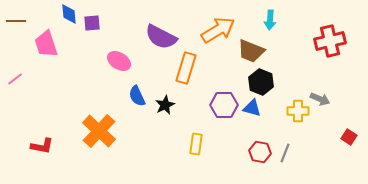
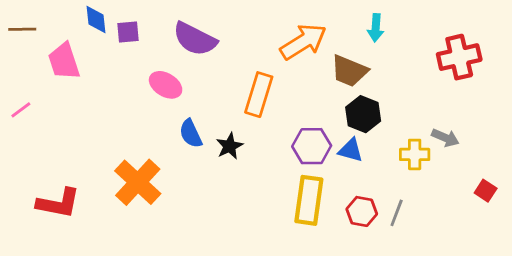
purple semicircle: (161, 37) -> (195, 39), moved
yellow rectangle: (196, 144) -> (309, 200), moved, size x1.6
red L-shape: (42, 146) -> (58, 203), size x1.4

